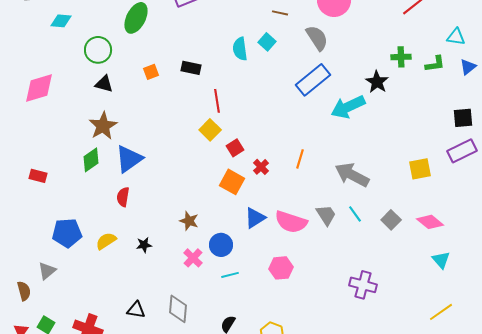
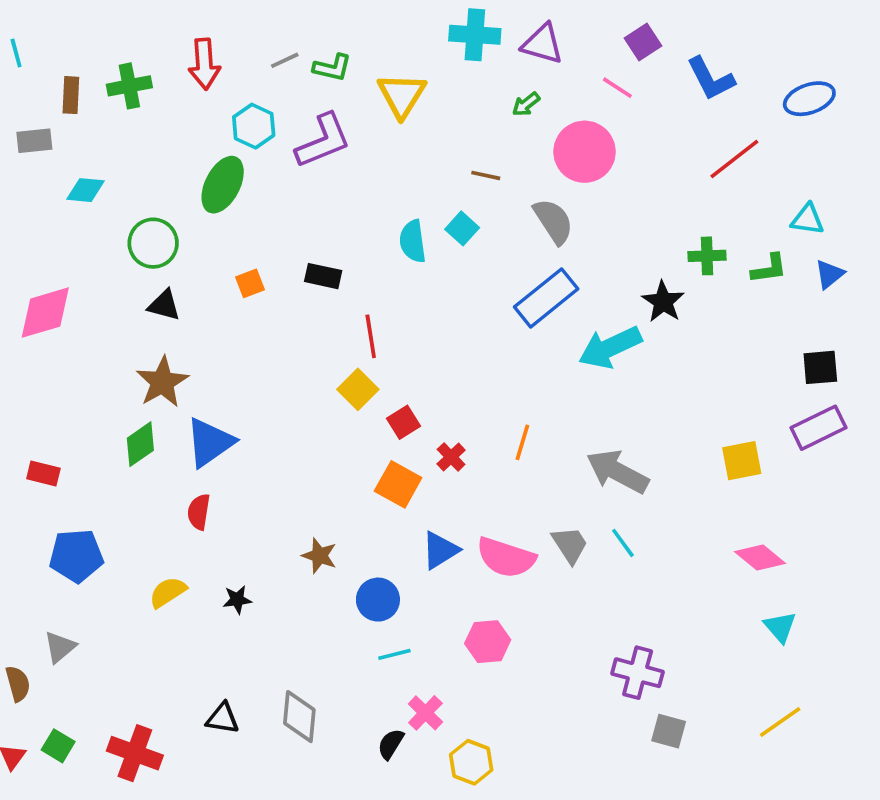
gray square: (391, 220) -> (669, 731), moved, turned -30
blue pentagon: (67, 233) -> (76, 556), moved
pink cross: (193, 258) -> (425, 713), moved

